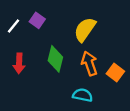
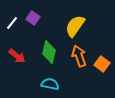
red arrow: (19, 63) -> (17, 56), turned -54
cyan semicircle: (83, 95) -> (50, 84), moved

